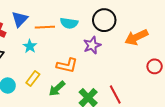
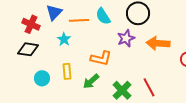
cyan semicircle: (69, 23) -> (103, 16), turned 48
orange arrow: (136, 37) -> (158, 43), moved, turned 30
yellow rectangle: (33, 78) -> (67, 71), turned -42

